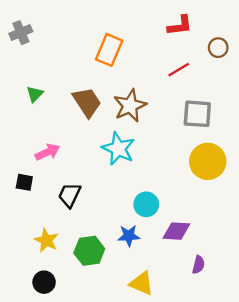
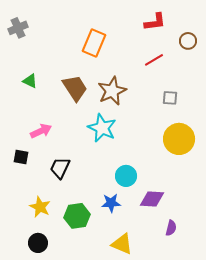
green triangle: (35, 94) -> (30, 81), turned -49
gray square: (197, 114) -> (170, 98), size x0.6

